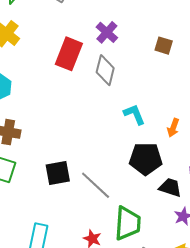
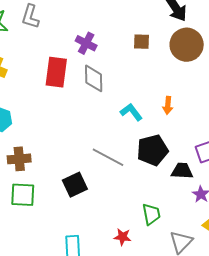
orange arrow: (173, 128) -> (168, 105), moved
gray line: (96, 185) -> (108, 157), moved
green trapezoid: (128, 223) -> (151, 214), size x0.7

